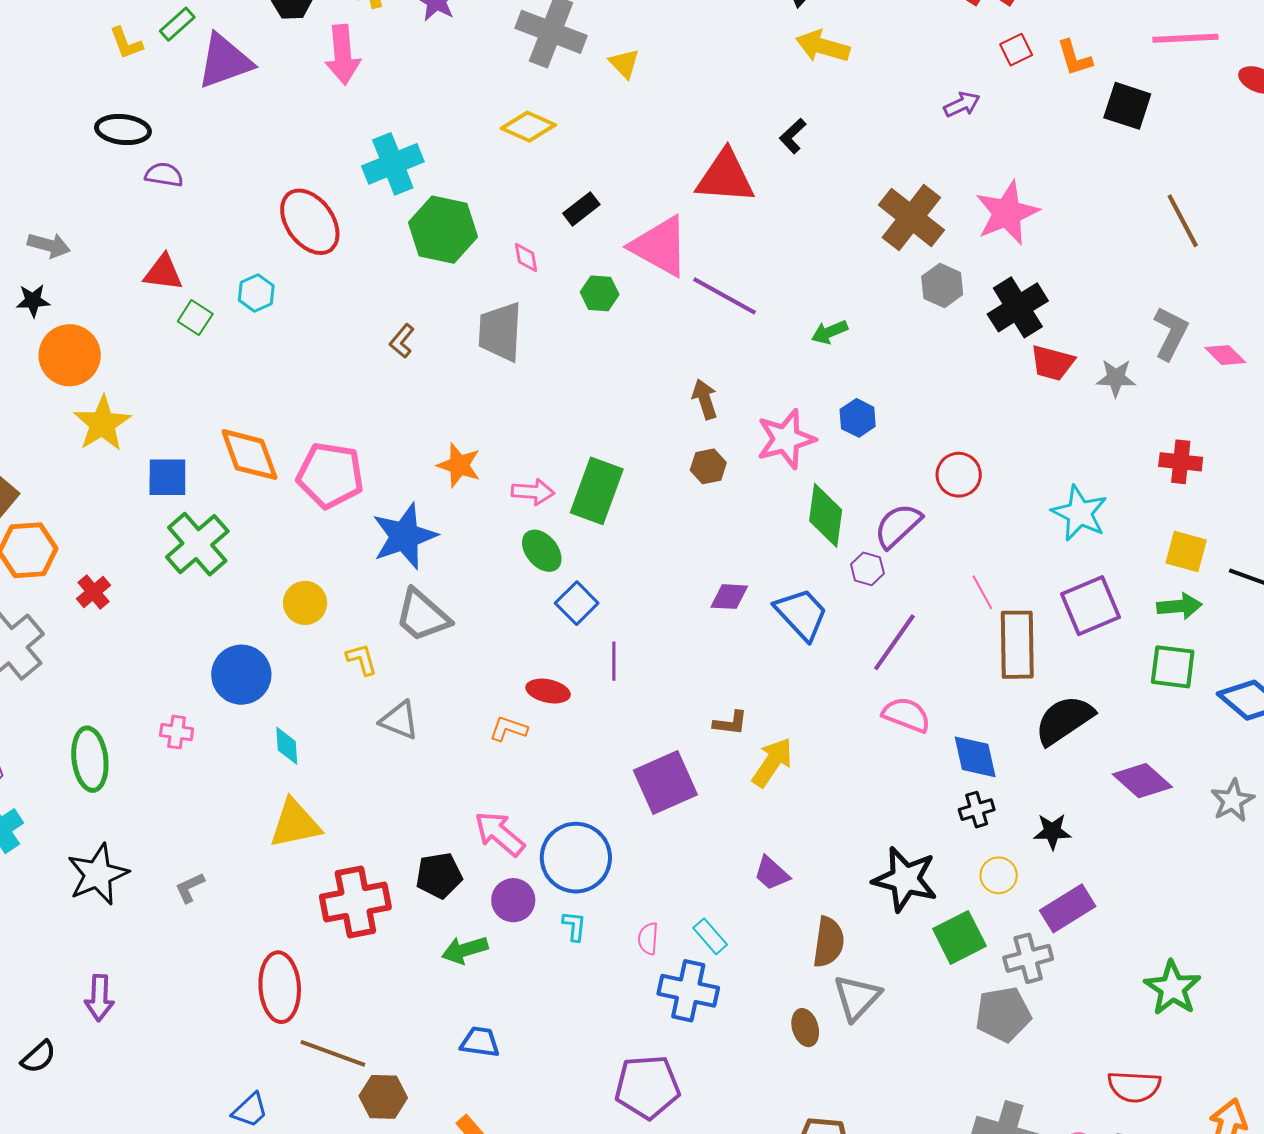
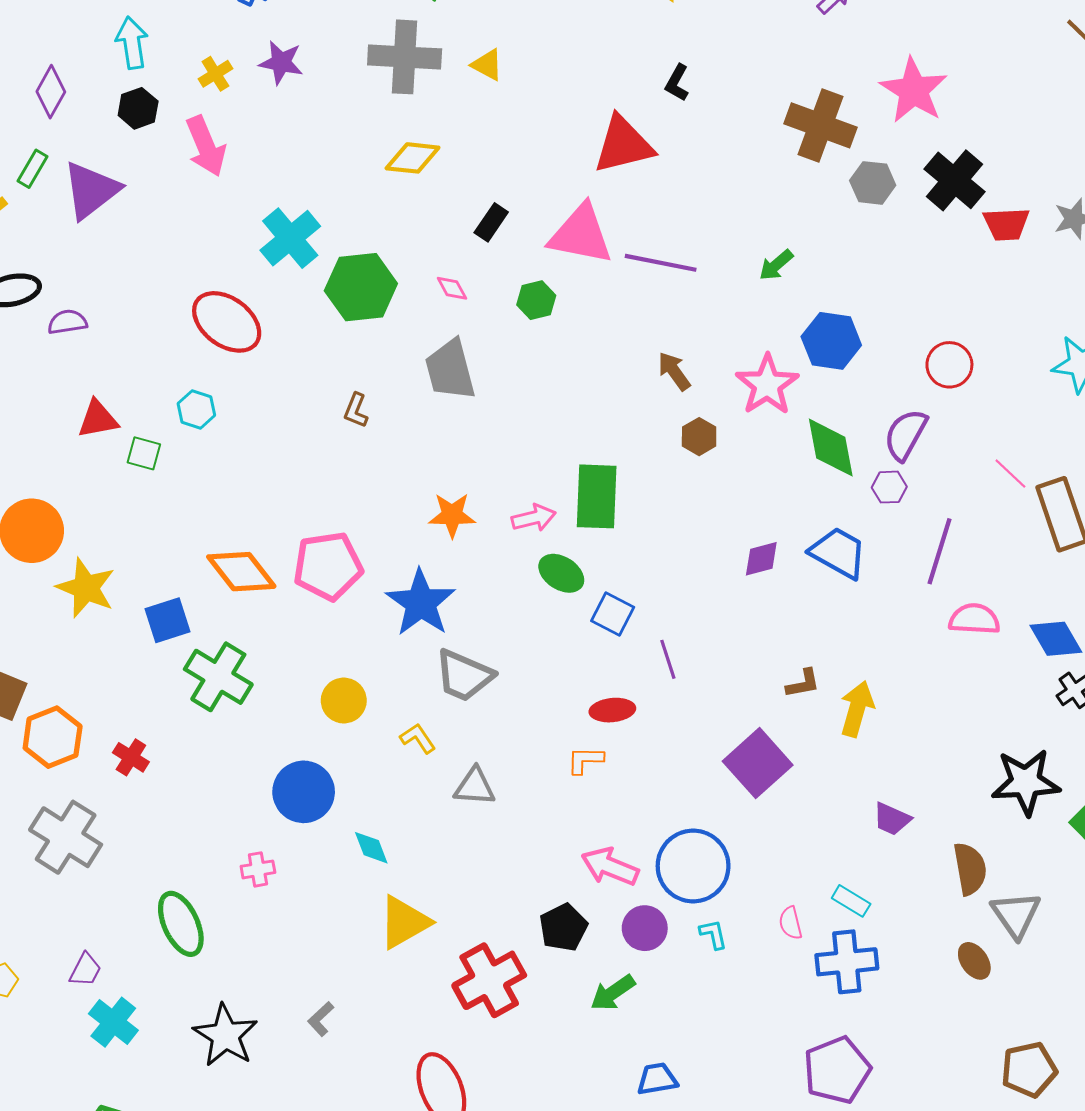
blue hexagon: (858, 418) -> (831, 341), size x1.5

